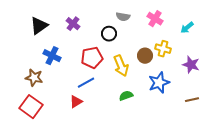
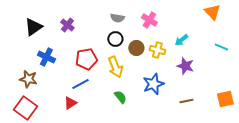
cyan arrow: (187, 28) -> (181, 40), moved
black circle: (109, 34) -> (115, 39), moved
brown circle: (145, 56) -> (136, 48), moved
green semicircle: (126, 96) -> (120, 97), turned 72

